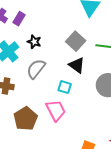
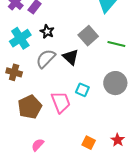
black triangle: (77, 65) -> (71, 57), moved
cyan square: (65, 87) -> (82, 90), moved

